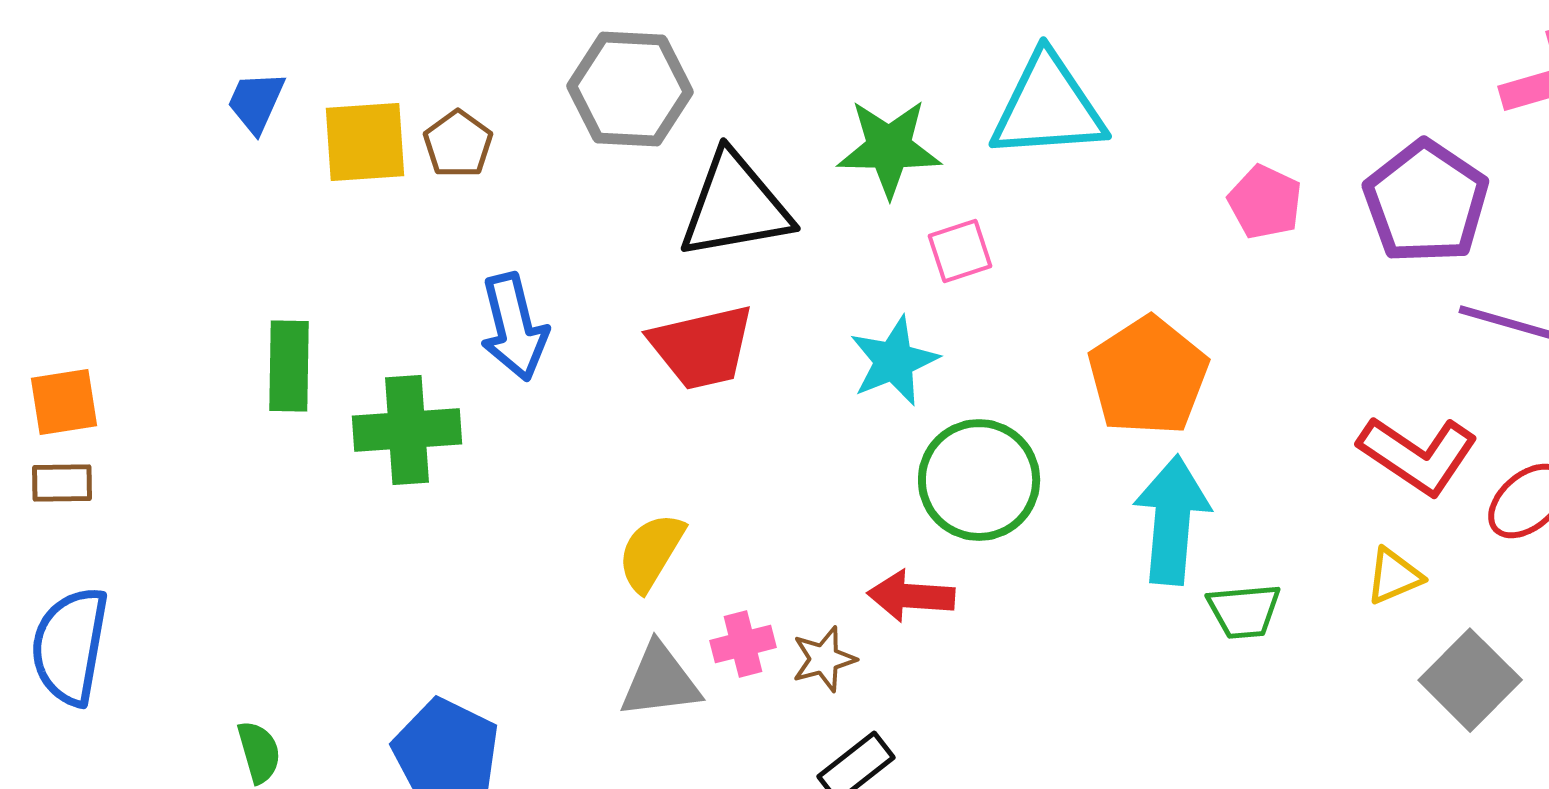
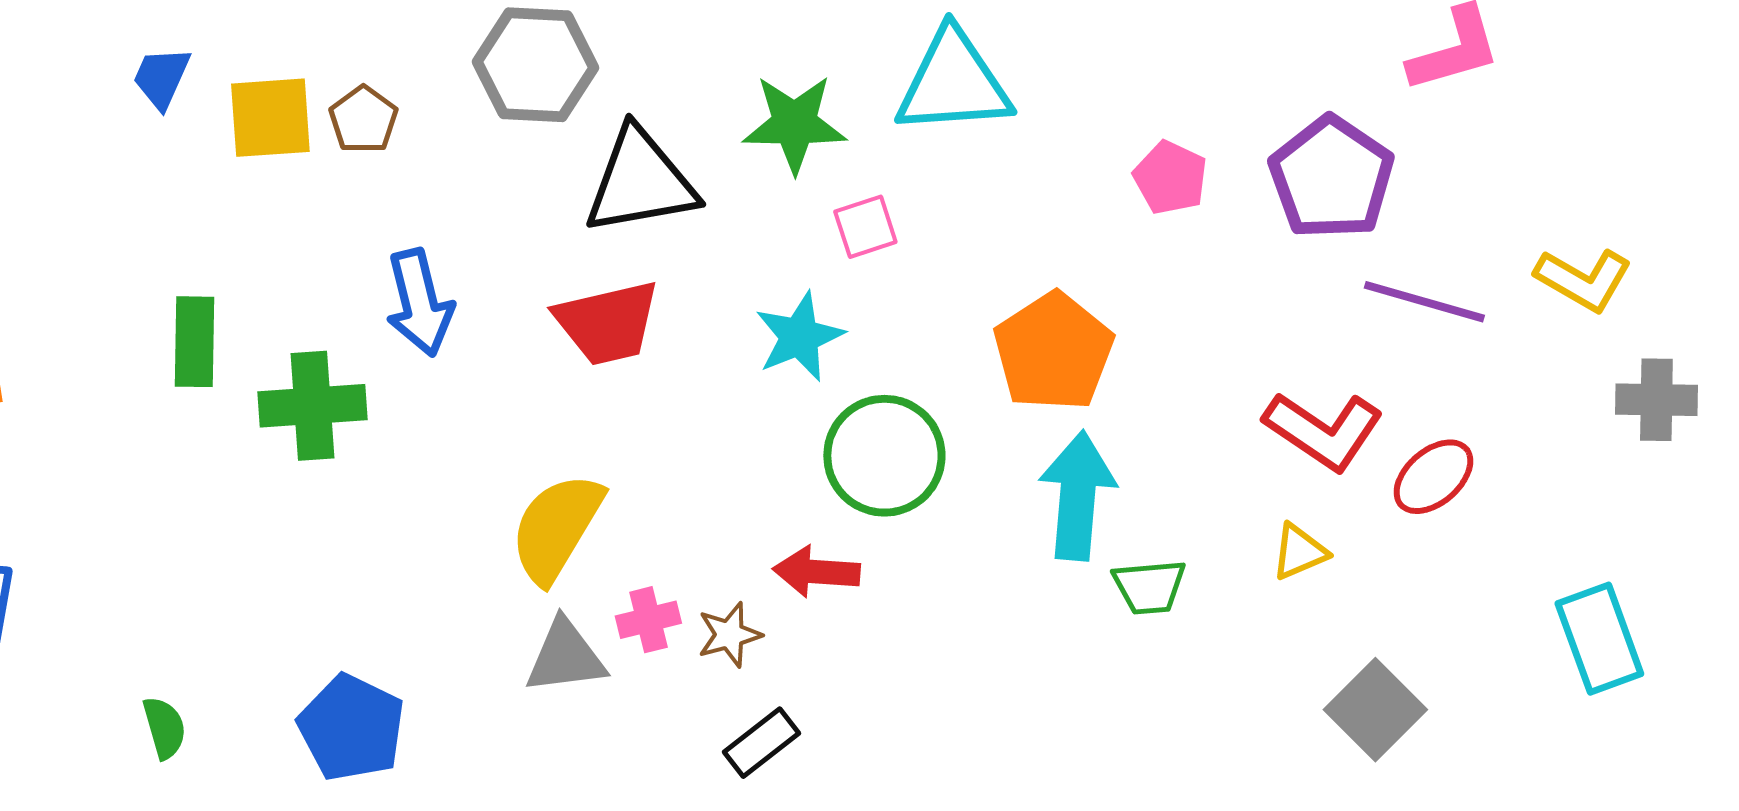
yellow semicircle: (651, 552) -> (556, 528), size x1.4
gray square: (1470, 680) -> (1375, 710), moved

